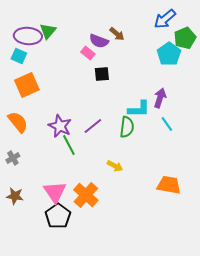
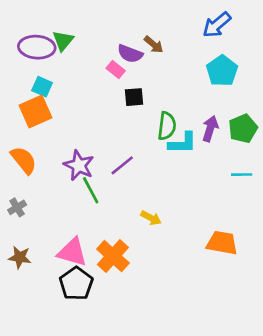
green pentagon: (185, 38) -> (243, 129), moved
cyan square: (19, 56) -> (42, 87), moved
cyan line: (167, 124) -> (242, 175), moved, turned -56
green semicircle: (127, 127) -> (167, 126), moved
pink triangle: (55, 192) -> (72, 252), turned -40

